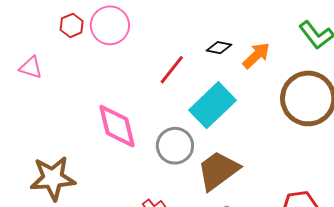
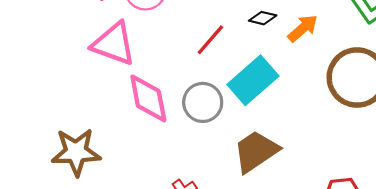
pink triangle: (31, 68) -> (114, 44), moved, size x1.8
gray circle: (175, 146) -> (203, 102), moved

